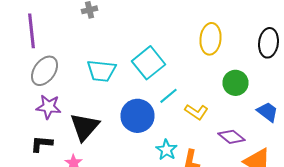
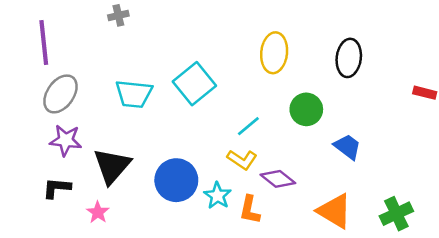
cyan line: (168, 96) -> (248, 126), moved
yellow L-shape: (196, 112) -> (242, 160), moved
blue circle: (138, 116) -> (176, 180), moved
purple diamond: (232, 137) -> (278, 179), moved

